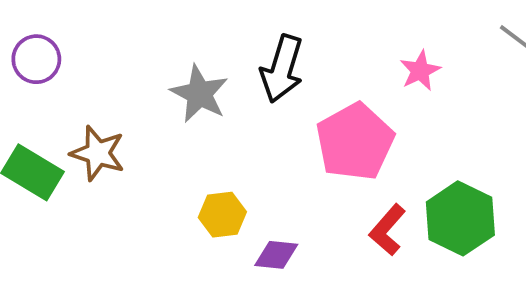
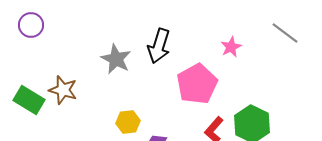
purple circle: (36, 59) -> (31, 25), moved

